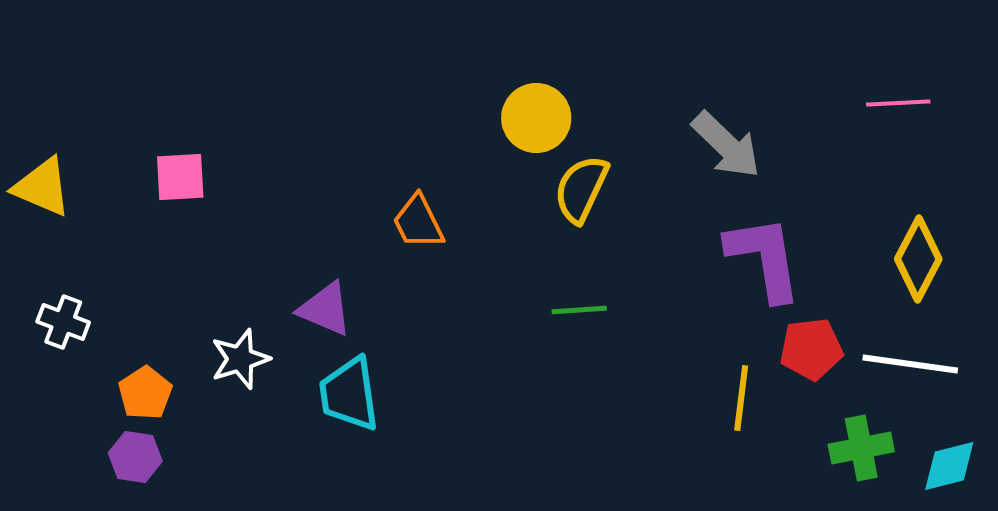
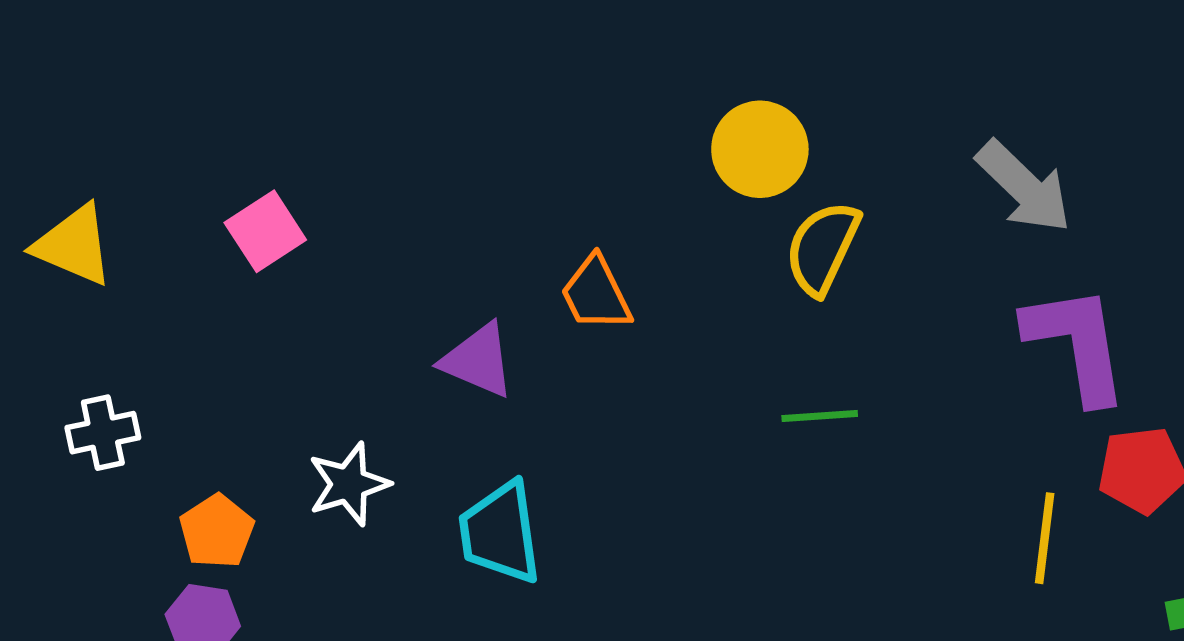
pink square: (180, 177) -> (265, 231), turned -30
purple triangle: (325, 309) -> (478, 360), moved
white cross: (63, 322) -> (103, 433), turned -33

